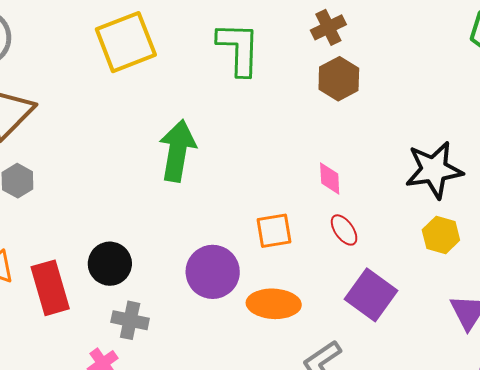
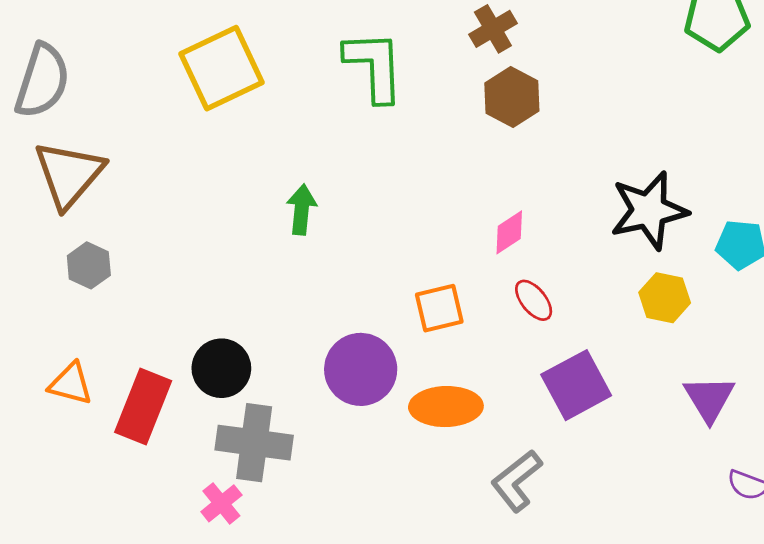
green arrow: (177, 151) -> (302, 210), size x0.6
pink diamond: (330, 179) -> (509, 232), turned 64
red rectangle: (50, 288) -> (143, 407), turned 42
purple square: (371, 295) -> (576, 385), turned 30
gray cross: (130, 320) -> (254, 443), size x1.5

